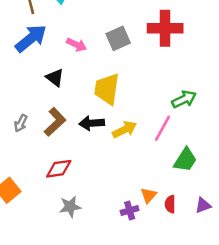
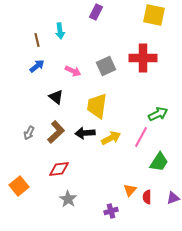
blue arrow: (31, 38) -> (37, 66), size x0.6
gray star: (70, 207) -> (68, 199), turned -30
purple cross: (130, 210) -> (111, 211), moved

